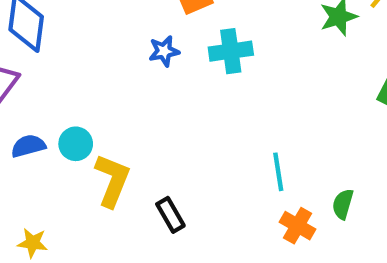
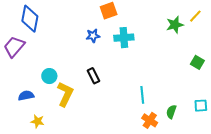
blue semicircle: (28, 146) -> (26, 96), moved
black rectangle: (170, 215) -> (93, 76), moved
yellow star: (33, 243) -> (37, 121), moved

